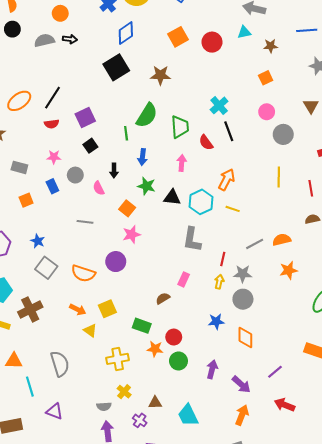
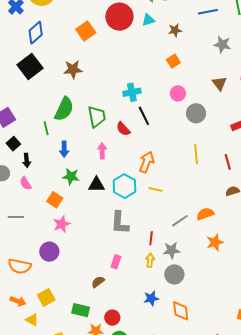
red circle: (212, 42) -> (119, 17), moved, size x1.4
cyan cross: (219, 105) -> (132, 92), turned 36
black arrow: (114, 170) -> (27, 160), moved

